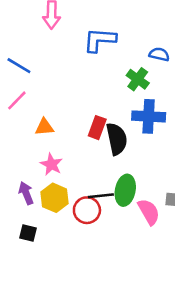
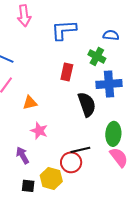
red rectangle: (97, 128) -> (67, 72), moved
green ellipse: (125, 190) -> (113, 134), moved
yellow hexagon: (54, 198) -> (51, 178), moved

